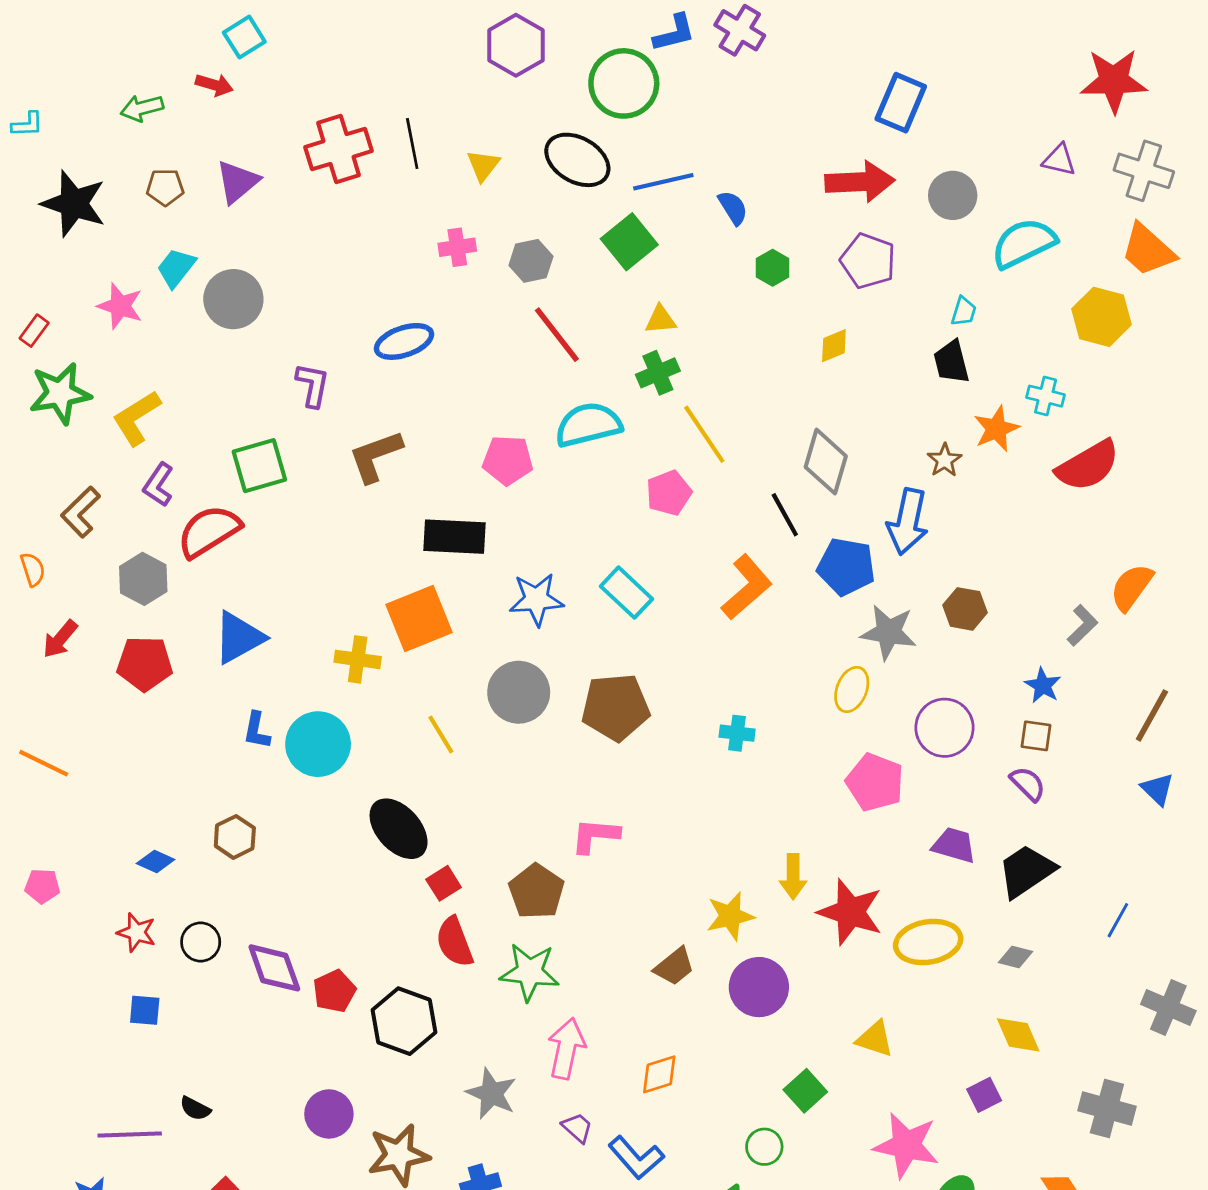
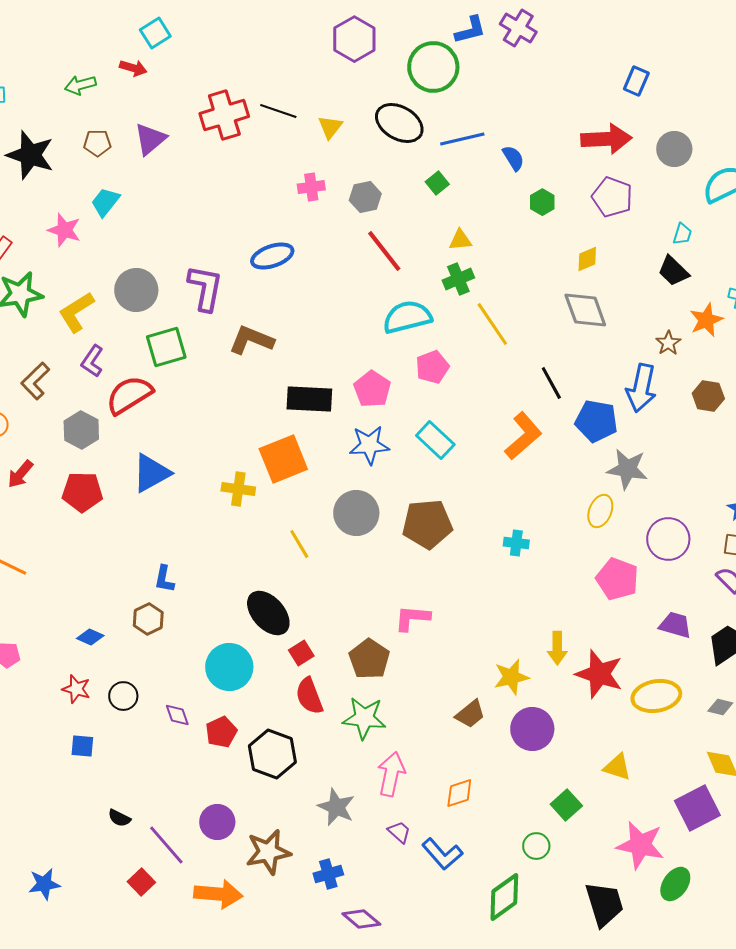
blue rectangle: (901, 103) -> (636, 81), size x0.7
black line: (412, 144) -> (278, 111), turned -60
green square: (629, 242) -> (437, 183), size x0.6
gray circle: (233, 299) -> (136, 290), moved
black trapezoid: (951, 362) -> (673, 271), turned -32
purple L-shape: (313, 385) -> (205, 288), size x1.4
brown L-shape: (375, 456) -> (251, 340), turned 42
pink pentagon: (508, 460) -> (372, 389), moved, turned 30
gray diamond: (826, 462) -> (585, 310), moved, turned -36
pink pentagon: (669, 493) -> (432, 367), moved
brown hexagon: (965, 609) -> (708, 396), moved
blue L-shape: (257, 730) -> (164, 579), moved
cyan circle: (318, 744) -> (229, 667), moved
purple diamond: (274, 968) -> (177, 715), size x0.6
purple square: (984, 1095) -> (697, 808), size x1.8
purple line: (130, 1134) -> (166, 845), moved, turned 51

